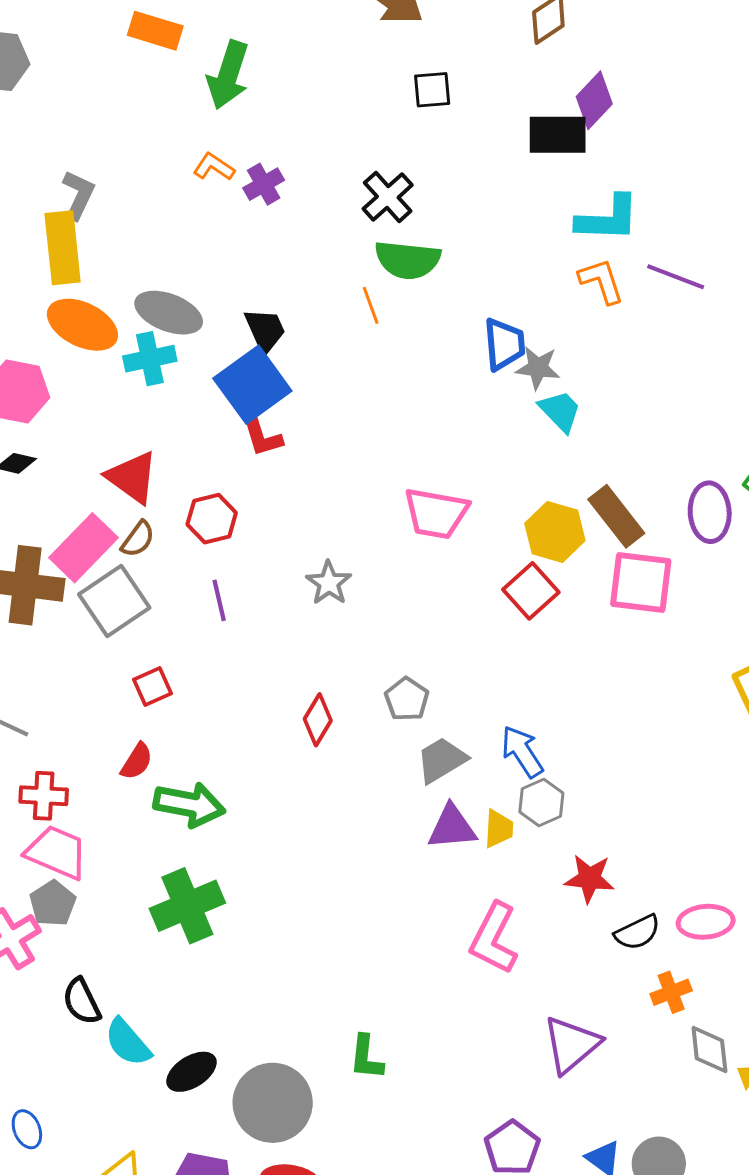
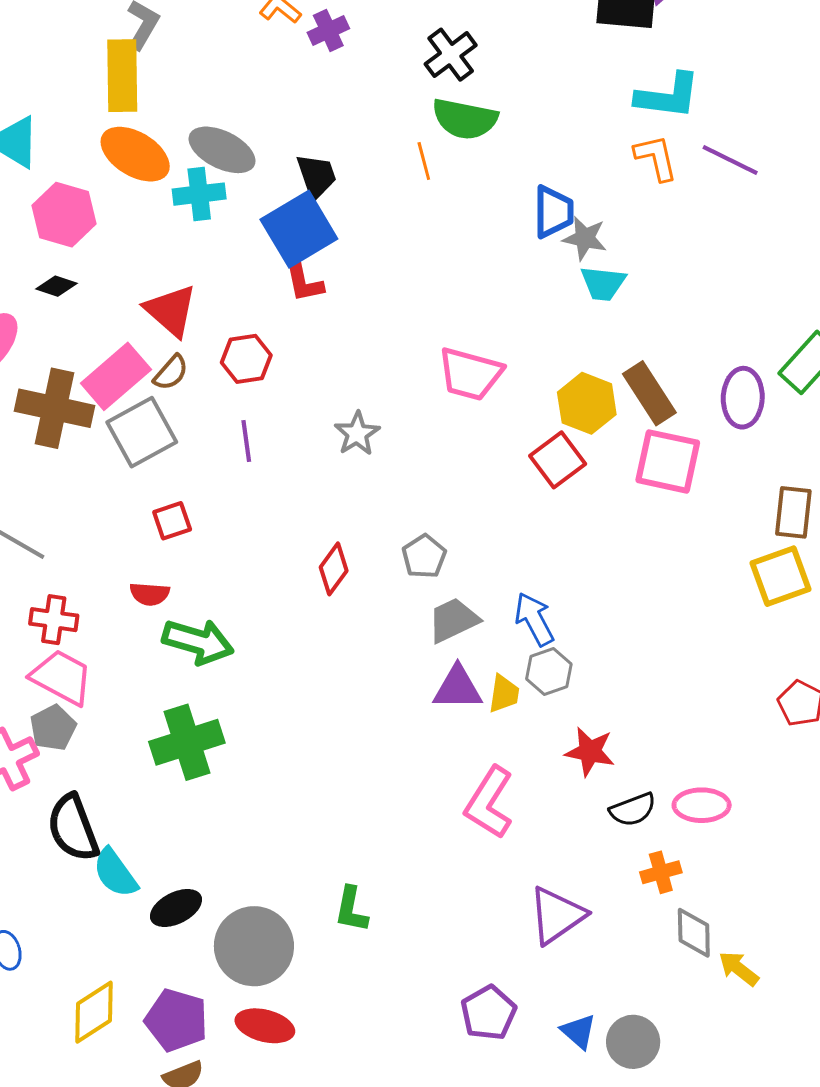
cyan trapezoid: (560, 411) -> (603, 283), turned 135
red semicircle: (137, 761) -> (150, 594), turned 57
black semicircle: (82, 1001) -> (73, 828), size x1.4

